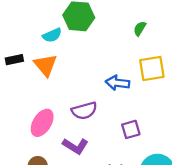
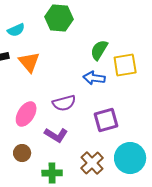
green semicircle: (140, 29) -> (99, 50), moved, size x1.5
cyan semicircle: (52, 35) -> (16, 30), moved
purple square: (131, 129) -> (106, 120), size x1.4

